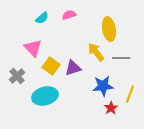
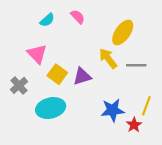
pink semicircle: (69, 15) -> (78, 17), turned 64
yellow ellipse: (109, 29) -> (123, 32), turned 45
blue star: (103, 86) -> (113, 110), moved
red star: (111, 108) -> (134, 125), moved

